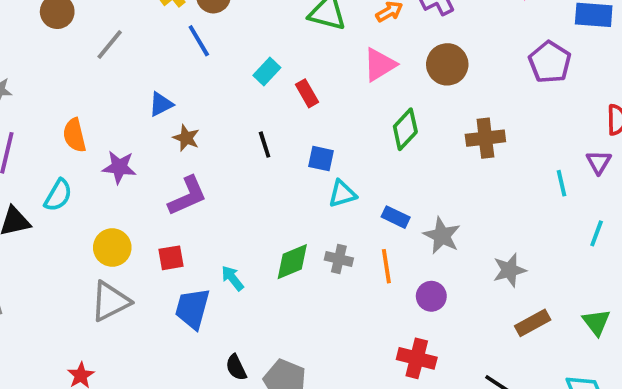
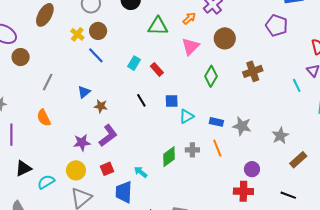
gray line: (110, 44) -> (48, 82), moved
purple star: (119, 167) -> (82, 143), moved
cyan semicircle: (58, 195) -> (46, 182), moved, turned -138
purple circle: (431, 296) -> (252, 169), moved

